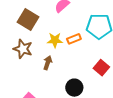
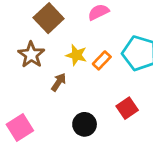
orange rectangle: (74, 39) -> (102, 60), turned -40

